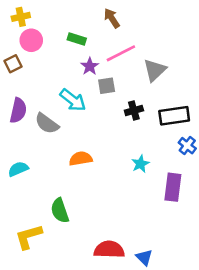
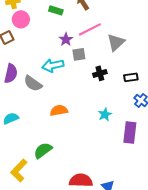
green rectangle: (77, 39) -> (56, 10), moved
cyan arrow: (73, 100) -> (53, 65), turned 130
black rectangle: (174, 116) -> (131, 77), size x0.6
green semicircle: (60, 211) -> (43, 150), turned 72
yellow L-shape: (29, 237) -> (19, 170), turned -30

